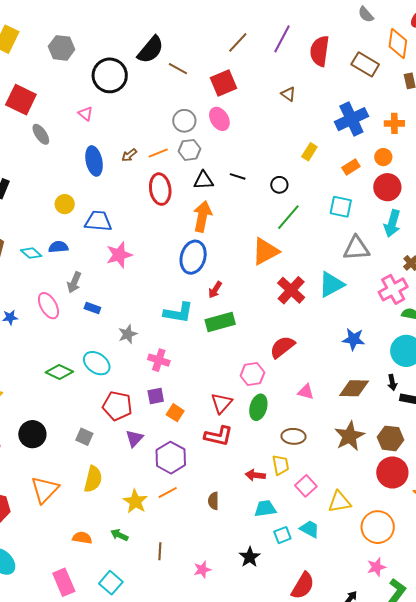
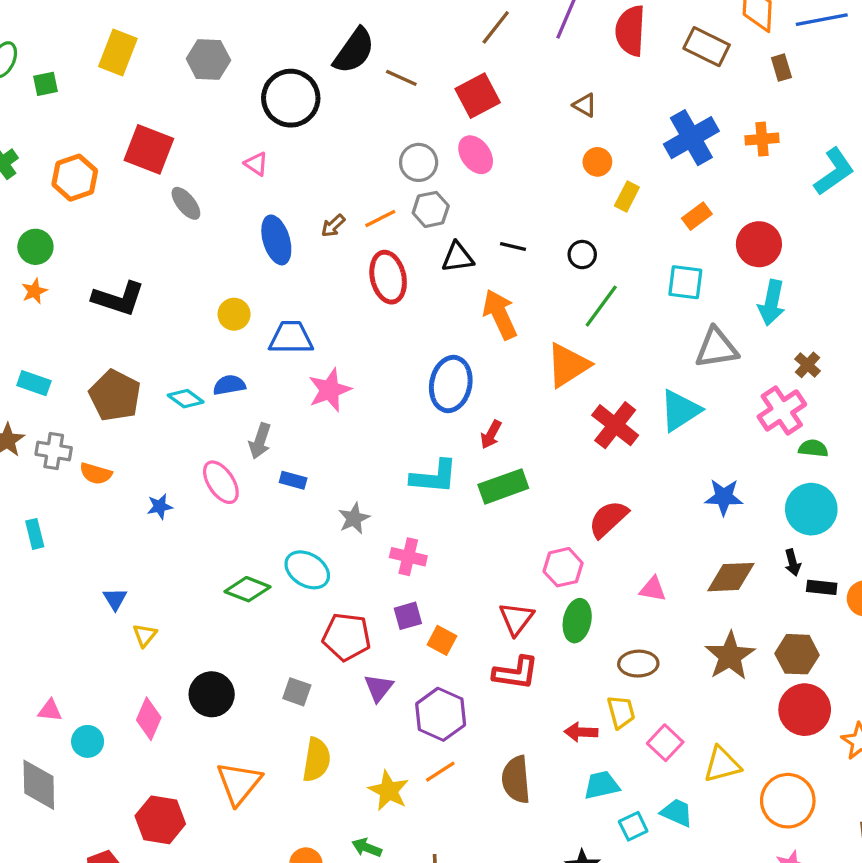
orange circle: (383, 157) -> (597, 162), moved
orange arrow: (202, 216) -> (500, 314), moved, turned -32
brown semicircle: (213, 501) -> (516, 780), size x1.6

